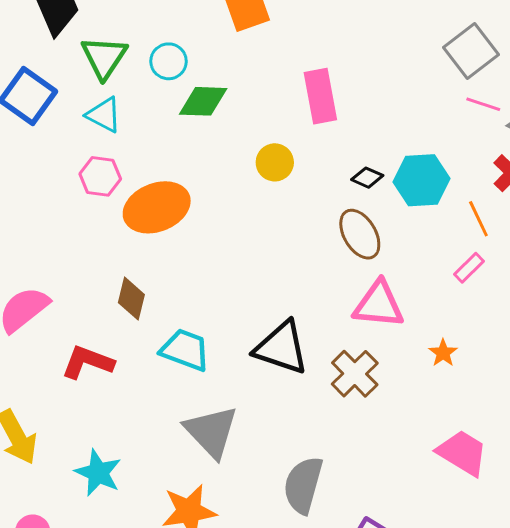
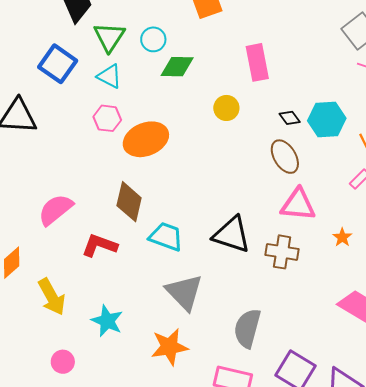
black diamond: (367, 178) -> (290, 118), turned 30
brown diamond: (131, 299) -> (129, 202), size x1.4
brown cross: (355, 374) -> (282, 252), turned -36

